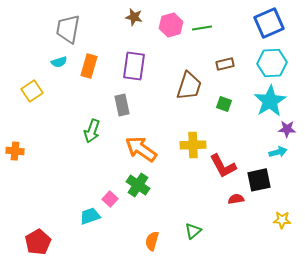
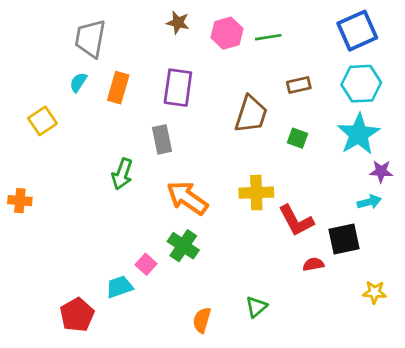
cyan semicircle: (59, 62) -> (78, 82), turned 140
red pentagon: (38, 242) -> (77, 315), moved

